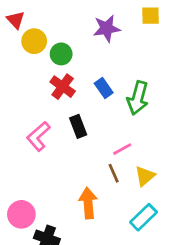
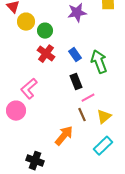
green arrow: (138, 98) -> (99, 62), turned 145
black rectangle: (78, 126) -> (76, 82), moved
orange arrow: (88, 203) -> (64, 136), turned 45
pink circle: (21, 214) -> (16, 111), moved

